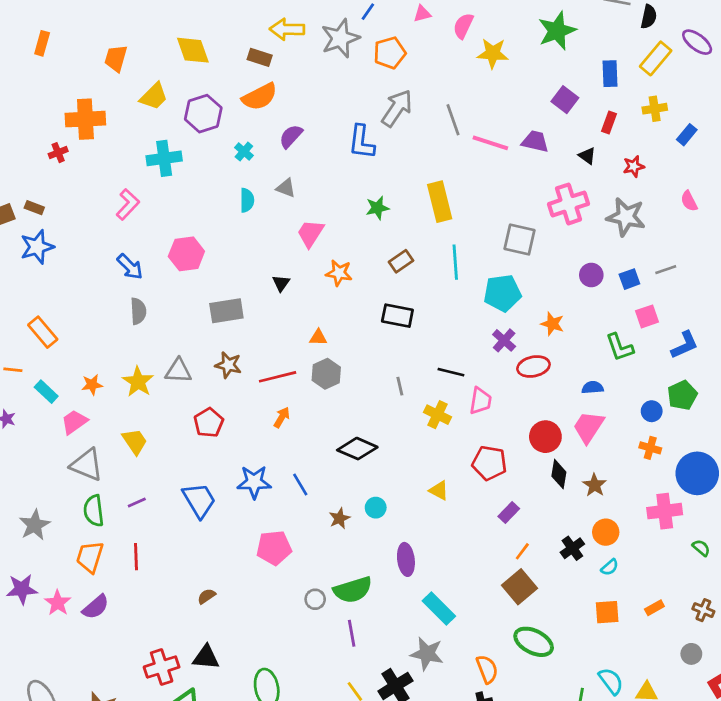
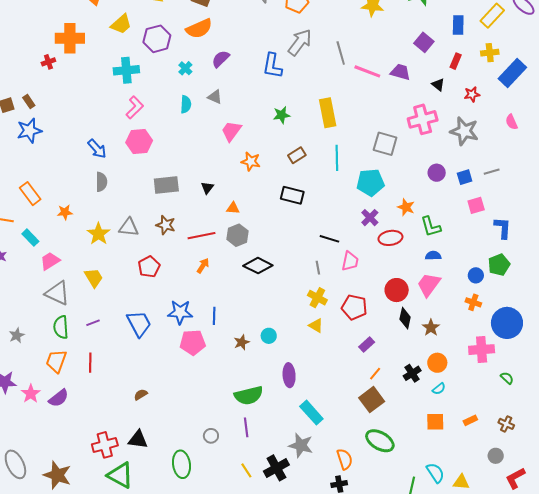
blue rectangle: (687, 135) -> (512, 73), size x1.8
pink L-shape: (128, 204) -> (135, 107), moved
brown rectangle: (34, 208) -> (29, 102), turned 32
black triangle: (281, 283) -> (207, 188), moved
blue L-shape: (685, 345) -> (503, 228), turned -65
green L-shape: (620, 347) -> (431, 227), moved
orange star: (92, 385) -> (65, 212), moved
gray line: (400, 386) -> (318, 268), moved
yellow cross: (438, 415) -> (317, 298), moved
black diamond: (357, 449) -> (258, 266), moved
blue line: (300, 484) -> (214, 316), turned 30
gray star: (35, 525) -> (17, 335), size x0.7
pink pentagon: (274, 548) -> (193, 342), moved
gray circle: (315, 599) -> (211, 436), moved

